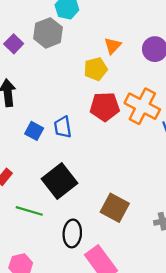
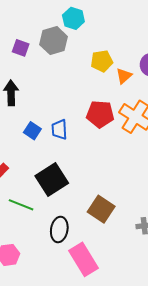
purple square: (14, 44) -> (21, 48), turned -30
orange triangle: (113, 46) -> (124, 76), moved
yellow pentagon: (96, 69) -> (102, 61), moved

